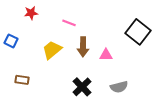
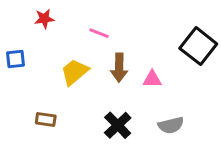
blue square: (11, 41) -> (15, 59), turned -32
brown rectangle: (22, 80) -> (46, 119), moved

